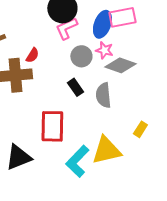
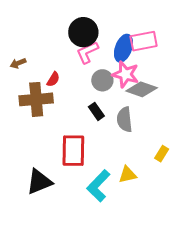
pink star: (104, 50) -> (126, 74), size x1.5
yellow triangle: (106, 150) -> (128, 175), size x0.6

